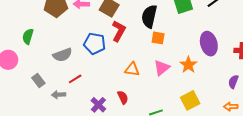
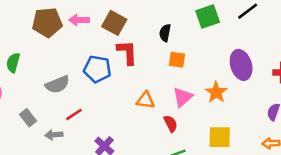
black semicircle: (149, 16) -> (165, 33), size x0.6
red L-shape: (119, 31) -> (127, 52), turned -30
red semicircle: (123, 97) -> (171, 124), moved
yellow square: (190, 100) -> (220, 137), turned 30

